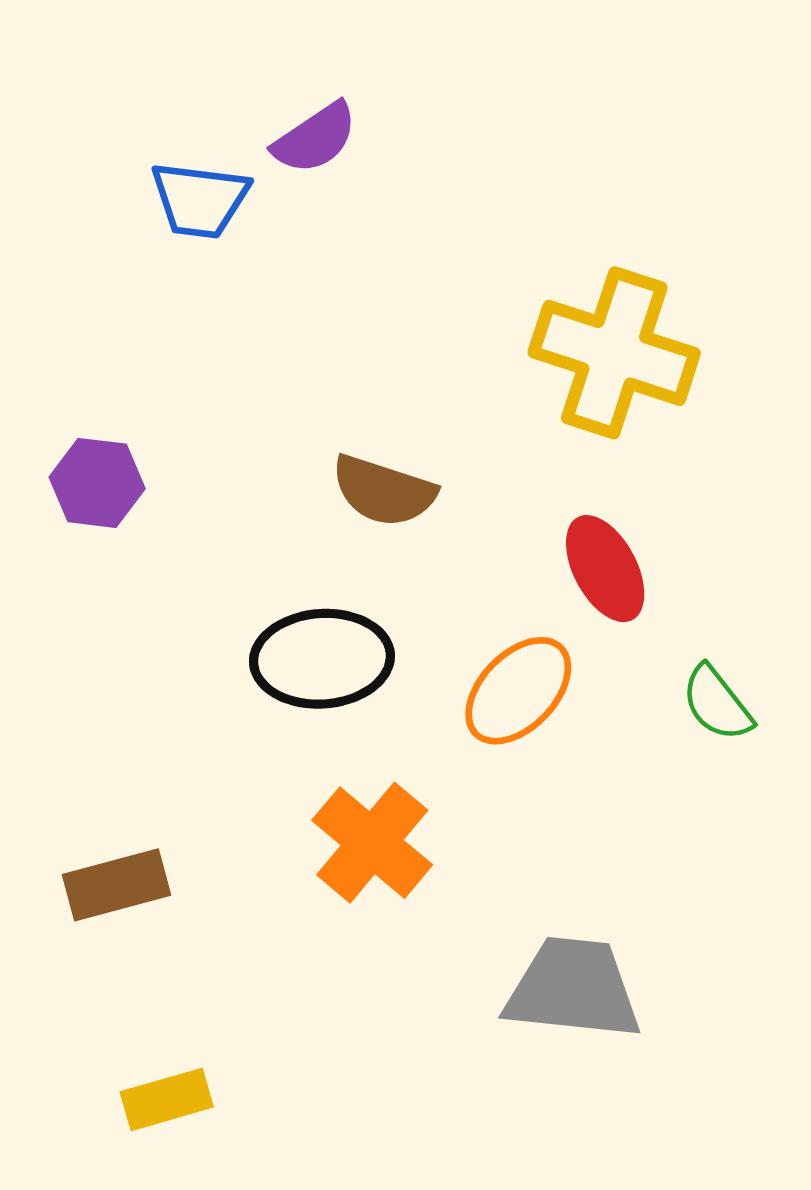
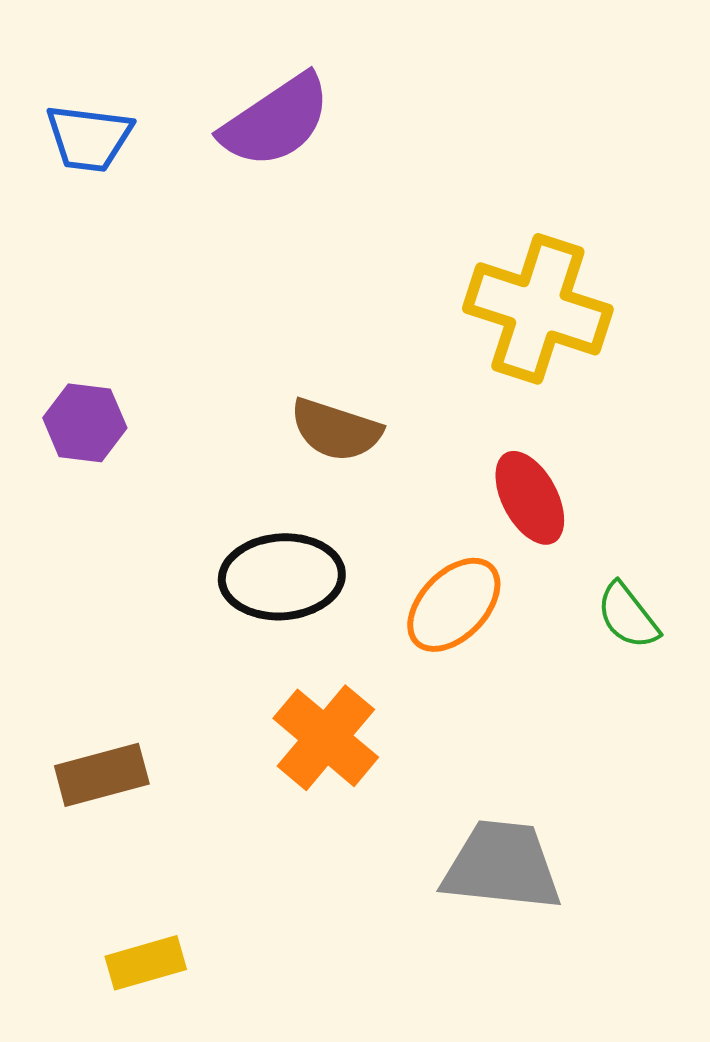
purple semicircle: (315, 138) -> (276, 121), size x1.5
blue trapezoid: (200, 200) -> (89, 138), moved

